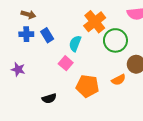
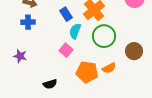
blue rectangle: (47, 35) -> (66, 14), moved
green circle: (115, 40) -> (104, 36), moved
orange semicircle: (119, 80) -> (109, 68), moved

